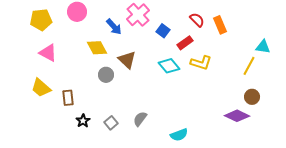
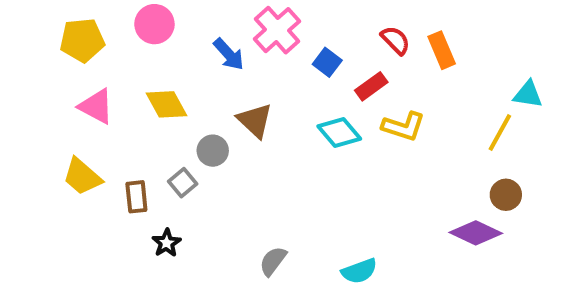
yellow diamond: (97, 48) -> (167, 104), moved
gray semicircle: (140, 119) -> (273, 261), moved
gray square: (111, 123) -> (183, 183), moved

